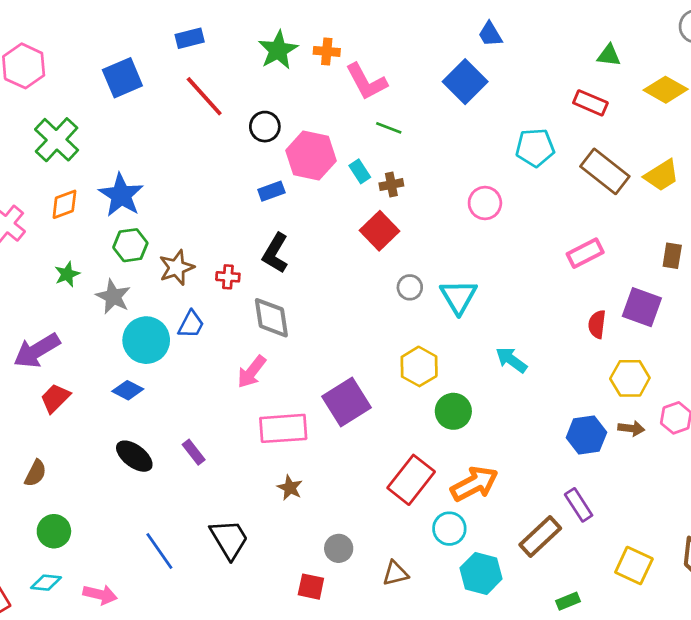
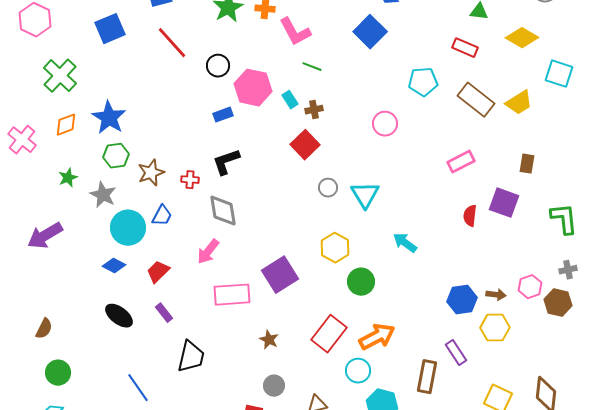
black L-shape: (275, 253) -> (226, 162), turned 40
yellow hexagon: (630, 378) -> (495, 328), moved
red trapezoid: (55, 398) -> (158, 272), moved
brown star: (290, 488) -> (269, 340), moved
brown rectangle: (540, 537) -> (427, 377), turned -36
black trapezoid: (229, 539) -> (191, 357), moved, turned 44

